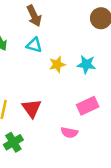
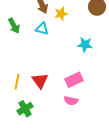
yellow star: (57, 64) -> (61, 14), moved
pink rectangle: (88, 106) -> (74, 80), moved

